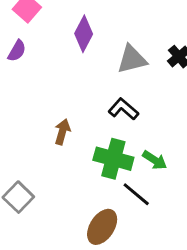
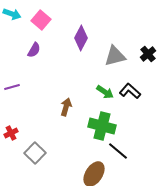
black L-shape: (123, 109) -> (130, 91), moved
green arrow: (155, 160) -> (105, 92), moved

